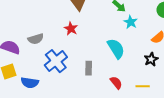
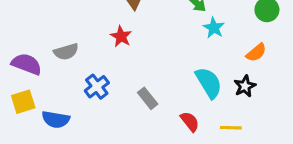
cyan semicircle: (116, 49) -> (209, 83), moved
blue cross: (56, 61) -> (97, 87), size x0.7
gray rectangle: (89, 68) -> (148, 98), turned -40

